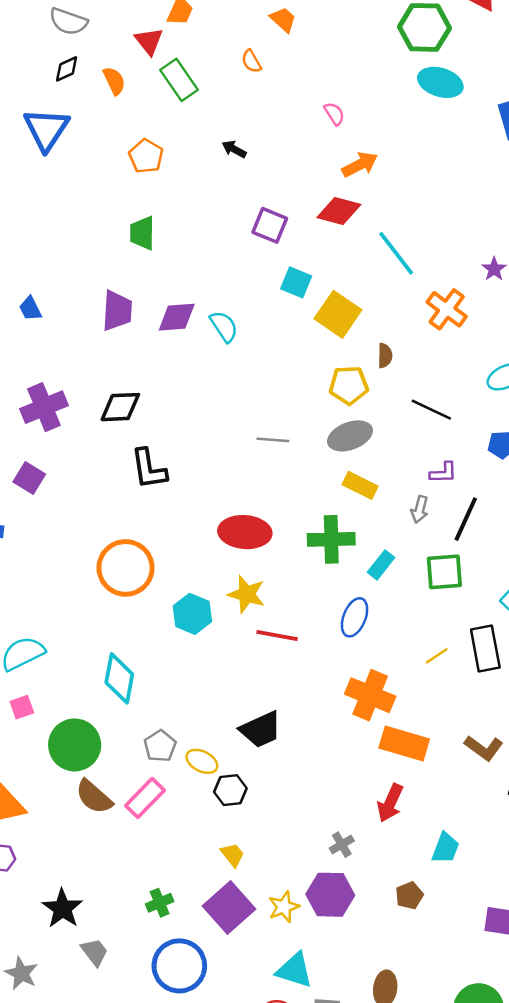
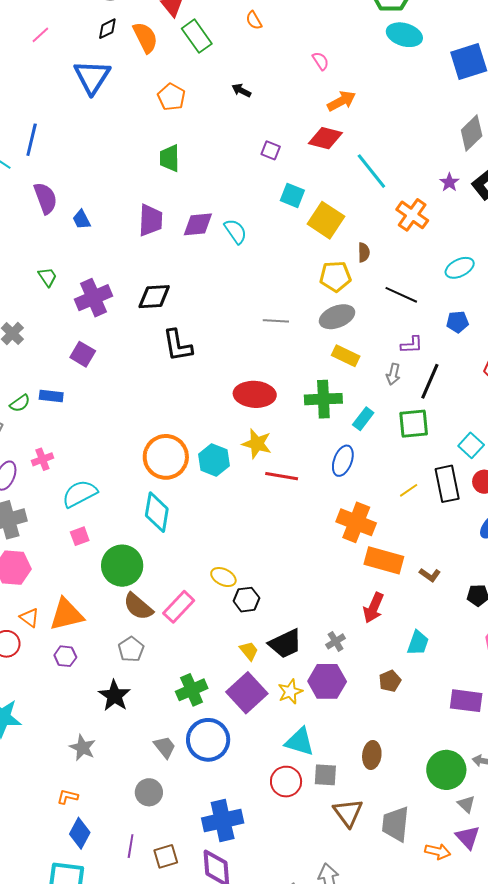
orange semicircle: (114, 81) -> (145, 38), size x1.4
purple square: (270, 225) -> (271, 150), size x0.7
orange circle: (126, 568) -> (166, 457), moved
black trapezoid: (261, 730) -> (285, 644), moved
gray pentagon: (160, 746) -> (131, 649), moved
brown L-shape: (484, 748) -> (430, 575), moved, size x0.7
green cross: (160, 903) -> (192, 690), size x1.4
gray trapezoid: (94, 952) -> (165, 747), moved

